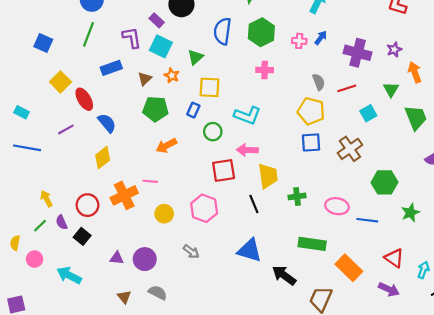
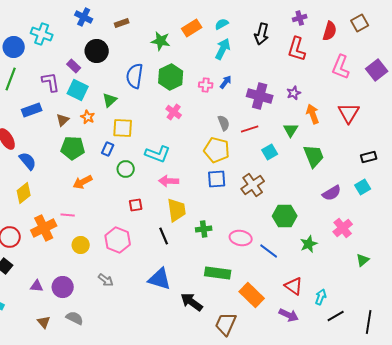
pink cross: (265, 70) -> (174, 112), turned 35
pink arrow: (247, 150) -> (169, 181), moved
red square: (224, 171) -> (136, 205), size x0.6
blue line: (367, 220) -> (269, 251), turned 30

